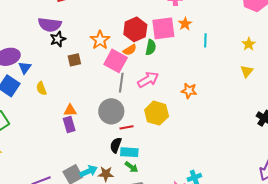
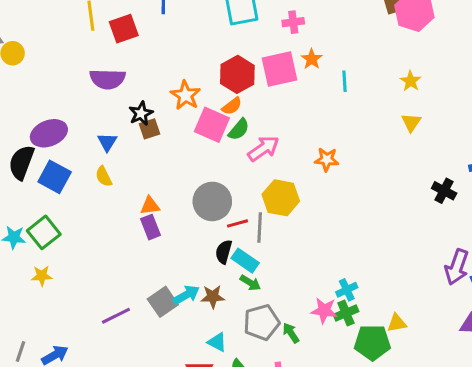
black star: (58, 39) -> (141, 113), moved
green semicircle: (151, 47) -> (239, 129), moved, turned 35
blue triangle: (25, 68) -> (107, 142), moved
gray line: (121, 83) -> (260, 227), moved
cyan rectangle: (129, 152) -> (245, 261), turned 36

